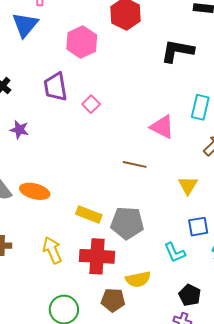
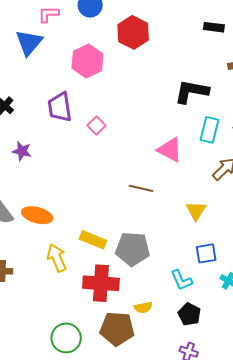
black L-shape: (177, 51) -> (192, 92), moved
yellow arrow: (52, 250) -> (57, 258), moved
yellow semicircle: (138, 279) -> (143, 307), size x0.7
black pentagon: (190, 295) -> (189, 314), moved
brown pentagon: (113, 300) -> (117, 329), size x1.4

